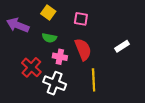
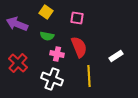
white rectangle: (122, 46) -> (116, 56), moved
red cross: (31, 67) -> (18, 63), moved

